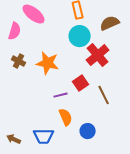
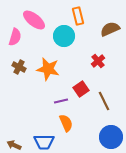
cyan circle: (80, 36) -> (64, 36), moved
red cross: (98, 55) -> (98, 61), size x0.6
blue circle: (88, 131) -> (111, 137), moved, size x1.5

